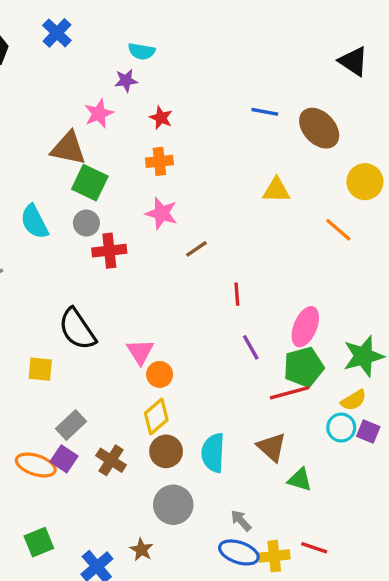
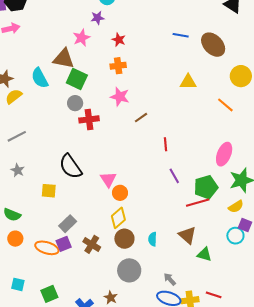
cyan semicircle: (34, 222) -> (40, 78), moved
pink ellipse: (305, 327) -> (224, 154), moved
cyan circle: (341, 428) -> (235, 236), moved
cyan semicircle: (213, 453) -> (153, 239), size x0.6
purple square: (64, 459) -> (64, 244), turned 35

